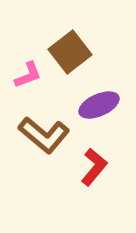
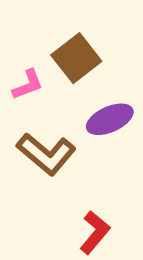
red L-shape: (94, 167) -> (95, 232), moved

